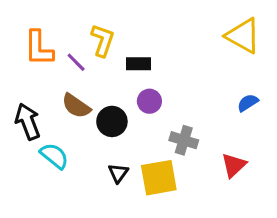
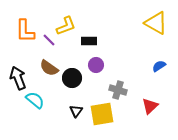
yellow L-shape: (103, 40) -> (66, 26), turned 50

